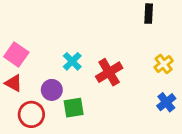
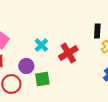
black rectangle: (149, 14) -> (97, 31), moved

